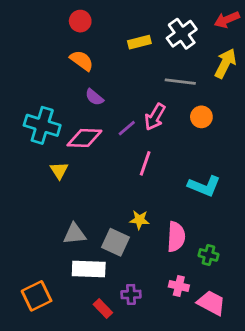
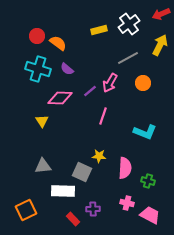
red circle: (80, 21) -> (37, 36), moved
gray line: (180, 82) -> (128, 58), turned -35
cyan cross: (42, 125) -> (38, 69), moved
gray triangle: (75, 234) -> (43, 166), moved

